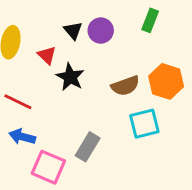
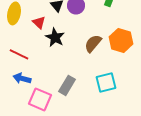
brown semicircle: (125, 86) -> (93, 43), turned 150
cyan square: (144, 124) -> (106, 82), moved

